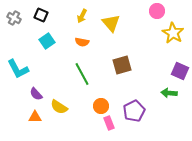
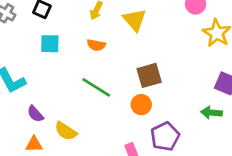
cyan square: (47, 41) -> (50, 44), turned 35
green line: (82, 74) -> (96, 87), turned -30
orange circle: (101, 106) -> (141, 105), moved

